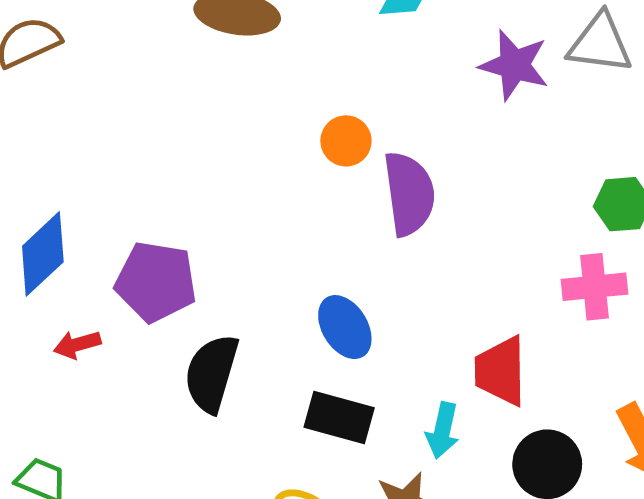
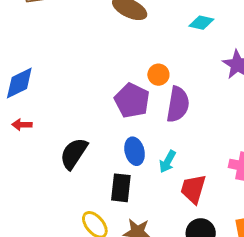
purple pentagon: (156, 282) -> (132, 100), moved
black rectangle: (339, 417) -> (121, 188), turned 64
cyan arrow: (443, 430) -> (167, 161), moved

